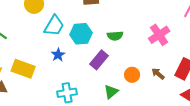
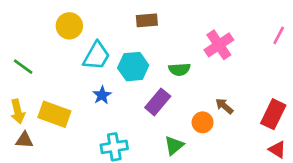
pink cross: (159, 35) -> (219, 45), moved
brown arrow: (158, 74) -> (224, 106), moved

